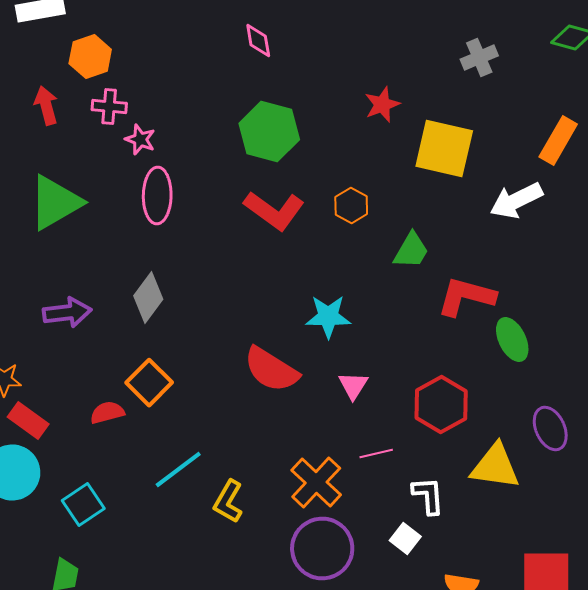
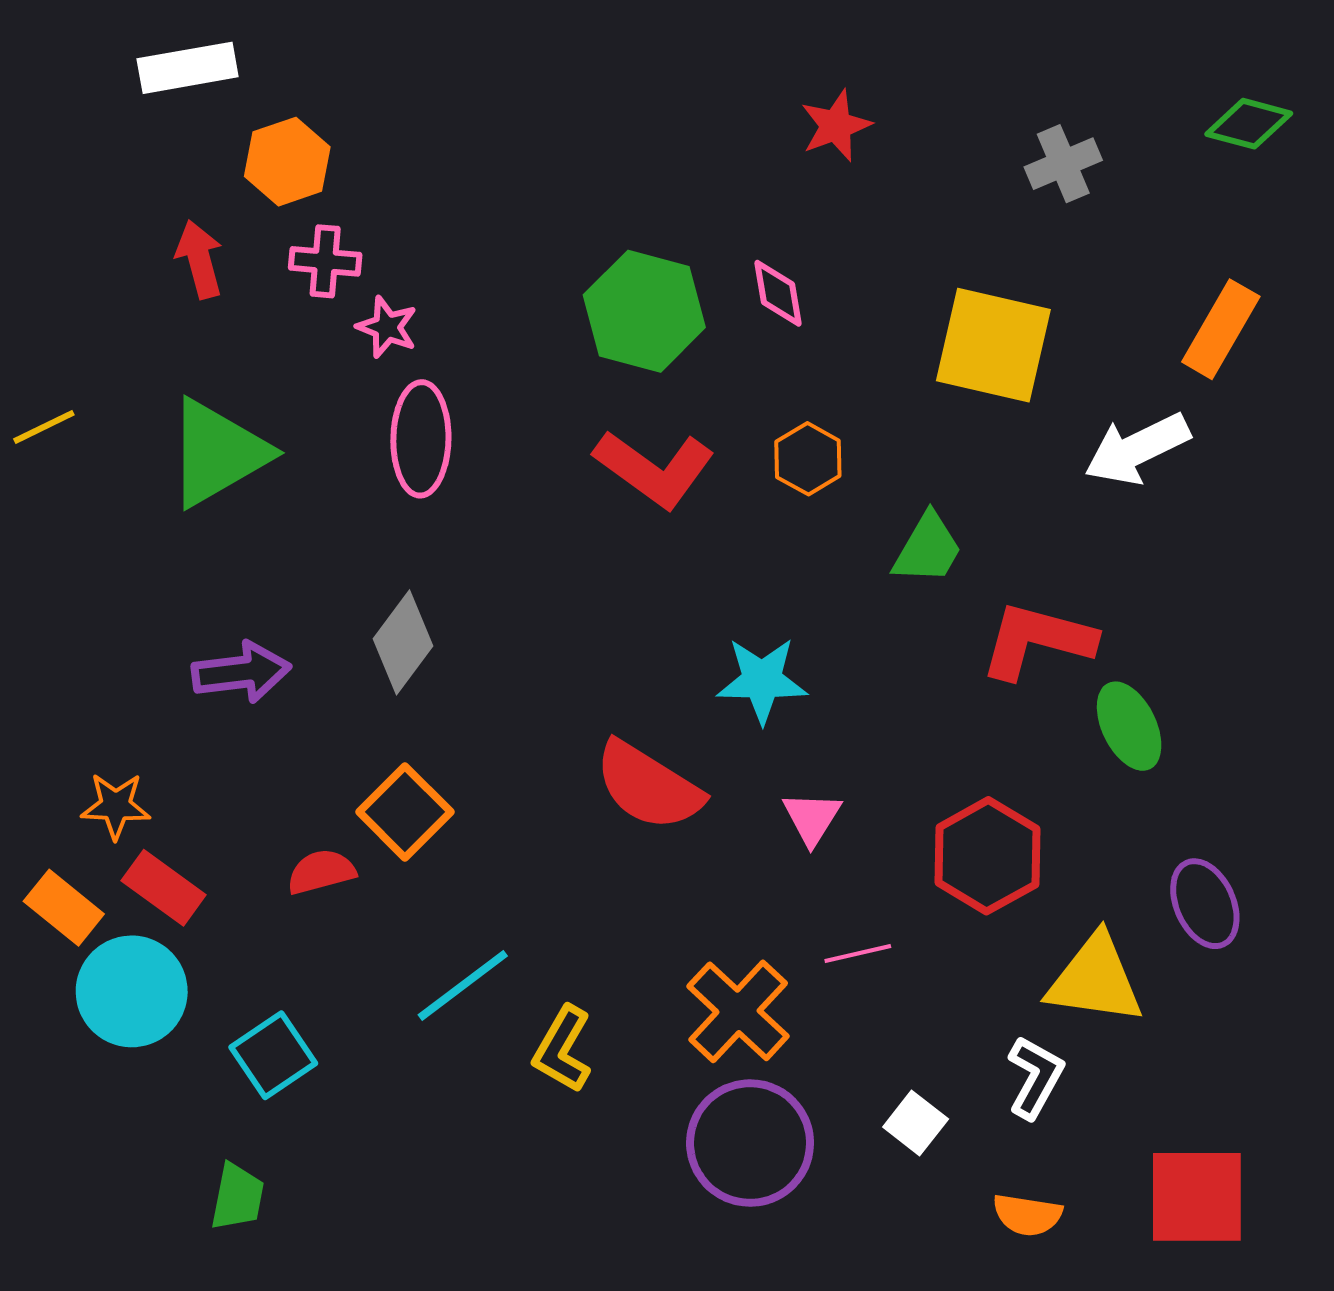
pink diamond: (258, 40) -> (778, 293), moved
red star: (382, 104) -> (836, 126), moved
white L-shape: (428, 496) -> (1035, 1077), moved, turned 33

